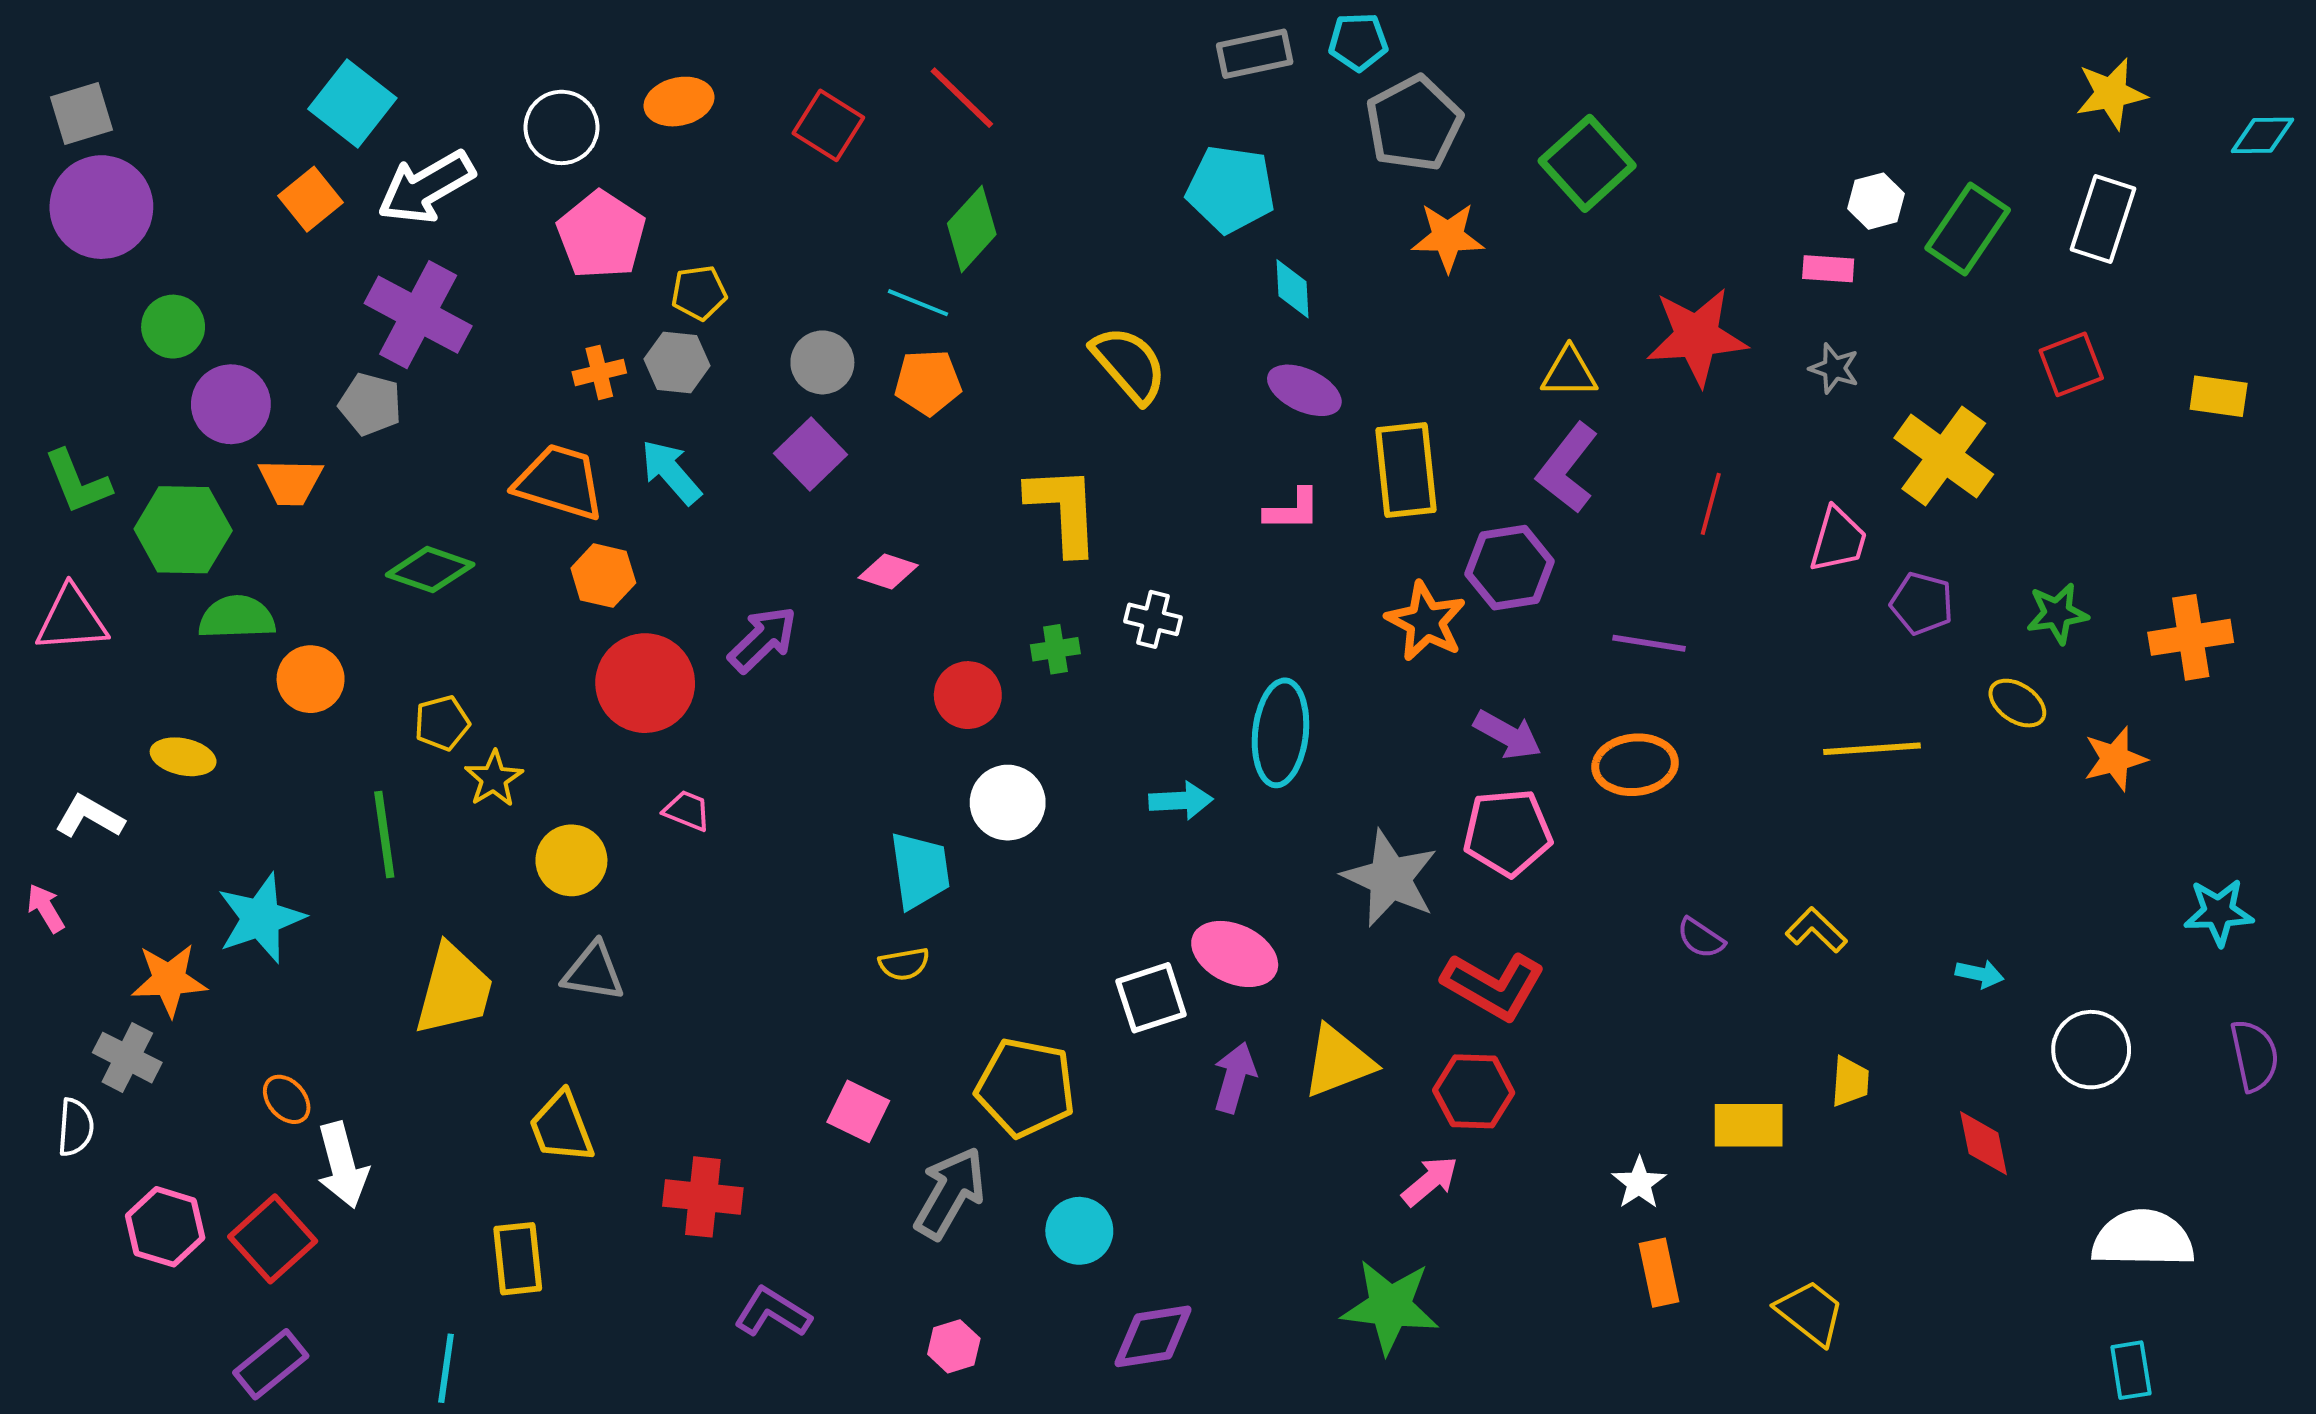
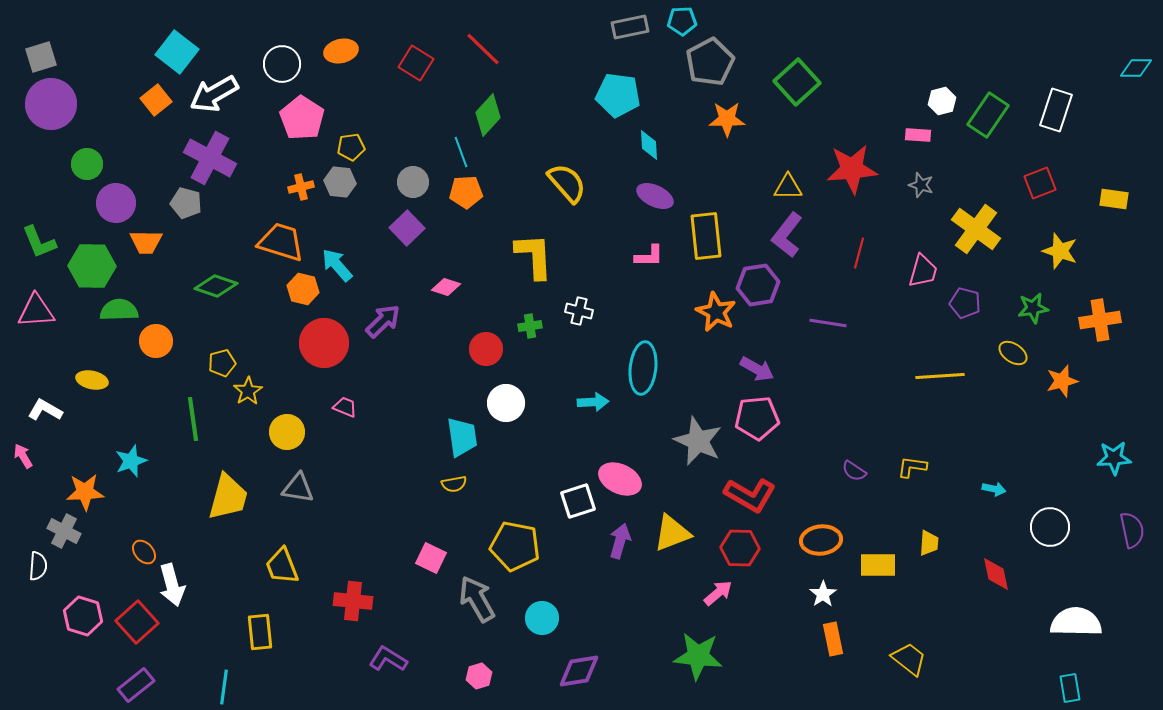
yellow star: (2111, 94) -> (1060, 251), moved, turned 30
cyan line: (918, 303) -> (461, 152), turned 48
cyan arrow: (671, 472) -> (337, 265), moved
orange ellipse: (1635, 765) -> (821, 540), moved
cyan star: (261, 918) -> (131, 461), size x0.7
yellow L-shape: (1816, 930) -> (912, 467), turned -36
gray arrow: (950, 1193) -> (477, 599), turned -60

